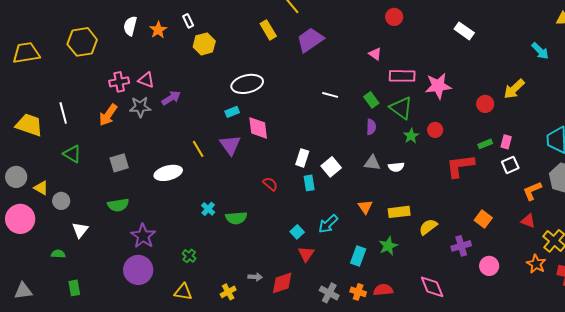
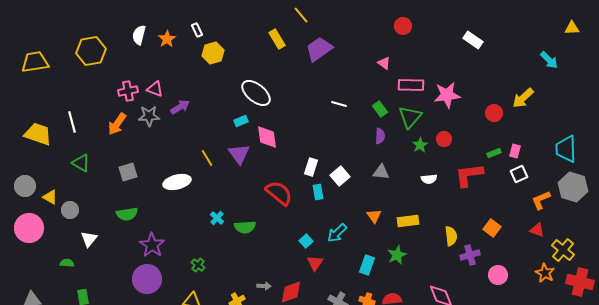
white ellipse: (247, 84) -> (256, 93), turned 52
green triangle: (401, 108) -> (410, 117), turned 35
white semicircle: (396, 167) -> (429, 179), moved
red semicircle: (270, 184) -> (279, 193), size x1.8
yellow semicircle: (428, 227) -> (451, 236), moved, turned 120

